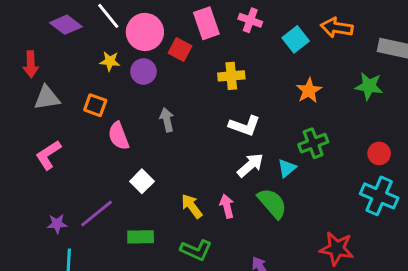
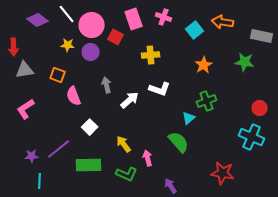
red circle: (379, 153) -> (260, 108), moved
white arrow: (250, 165) -> (130, 100), moved
pink arrow: (227, 206) -> (148, 158), moved
green rectangle: (141, 237) -> (89, 165), size x1.4

